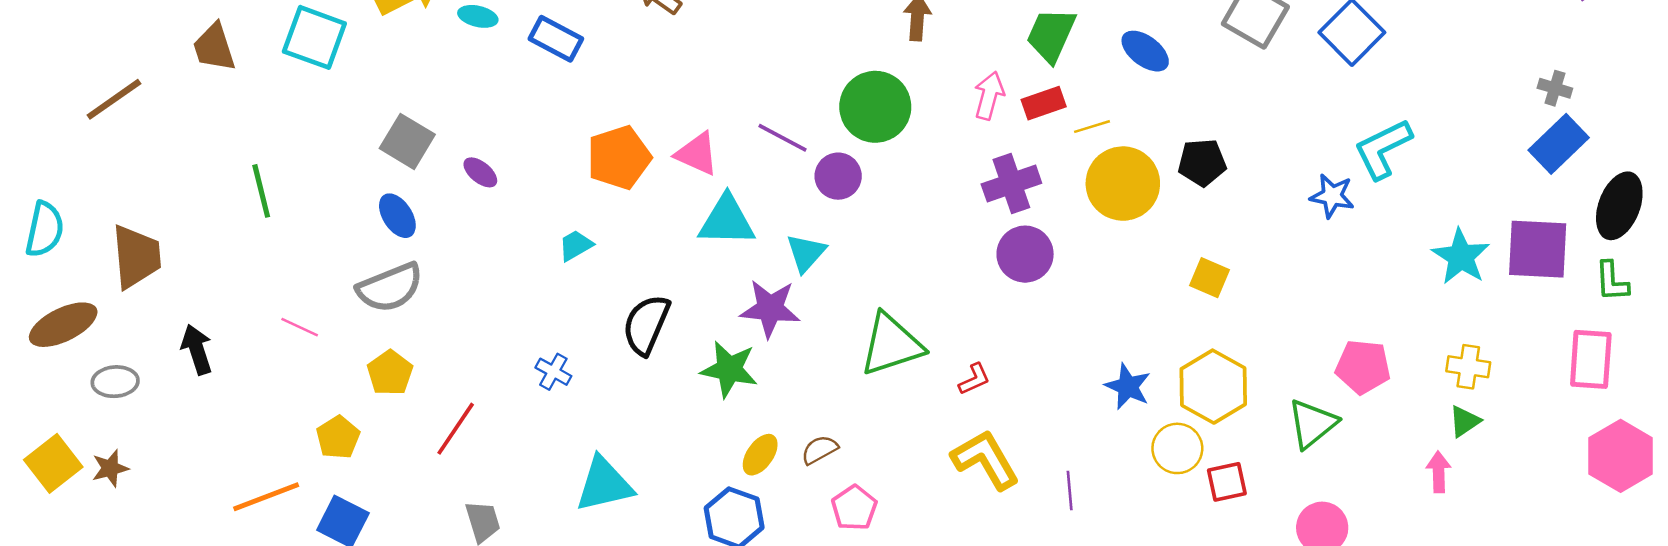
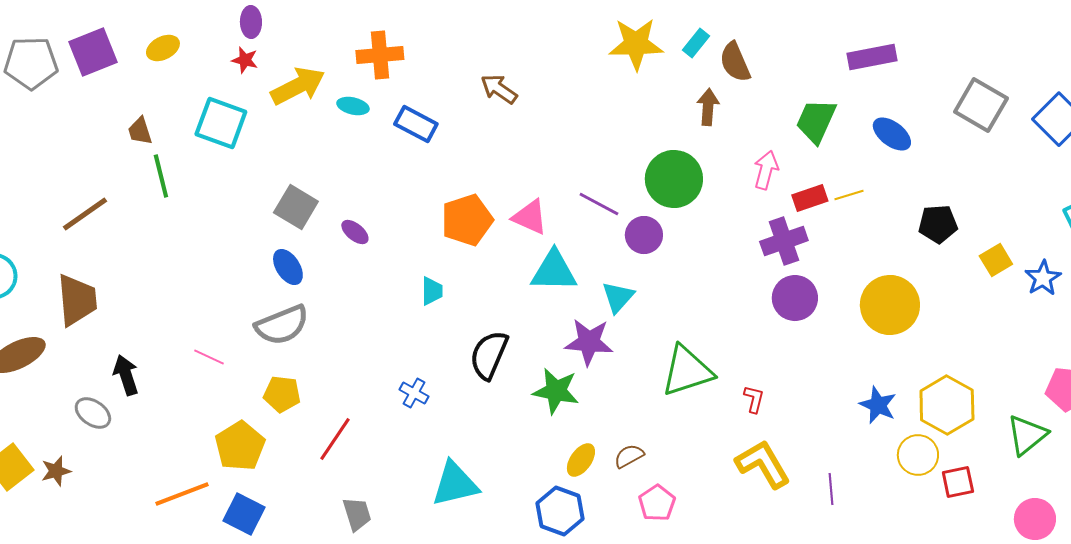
brown trapezoid: (214, 47) -> (140, 131), size x0.7
brown line: (114, 99) -> (85, 214), moved
red rectangle: (1044, 103) -> (810, 198), moved
yellow circle: (1123, 184) -> (890, 305), moved
green line: (261, 191) -> (161, 176), moved
blue star: (1332, 196) -> (1043, 278), moved, turned 30
cyan trapezoid: (576, 245) -> (432, 291), turned 120
yellow square: (1210, 278) -> (996, 260), moved, turned 36
yellow pentagon: (390, 373) -> (282, 394), turned -30
red L-shape: (974, 379) -> (754, 399), turned -52
gray ellipse: (115, 382) -> (93, 413), moved, turned 39
yellow pentagon: (338, 437) -> (240, 446), size x1.4

